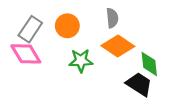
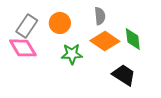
green diamond: (149, 64) -> (133, 39), moved

